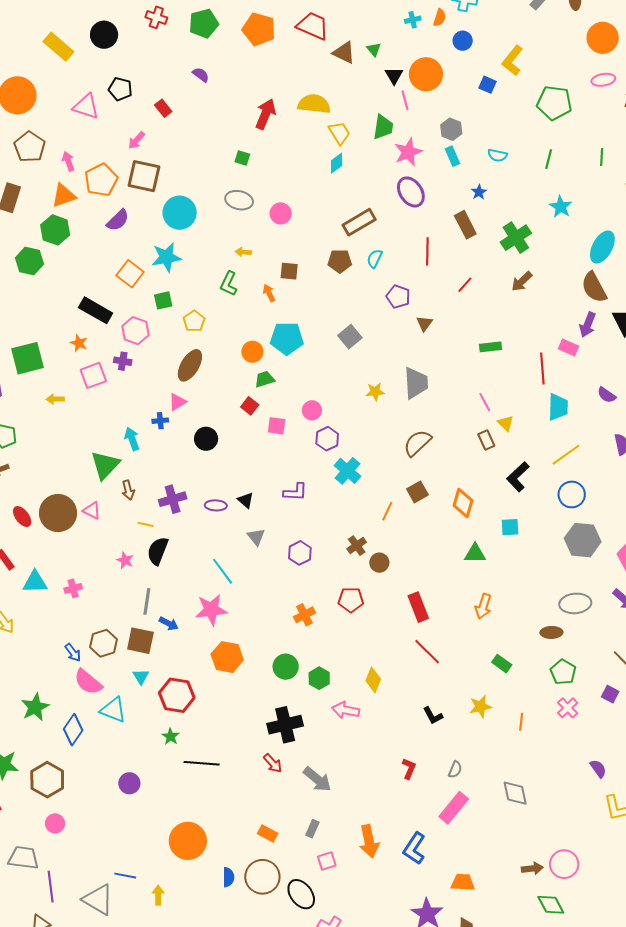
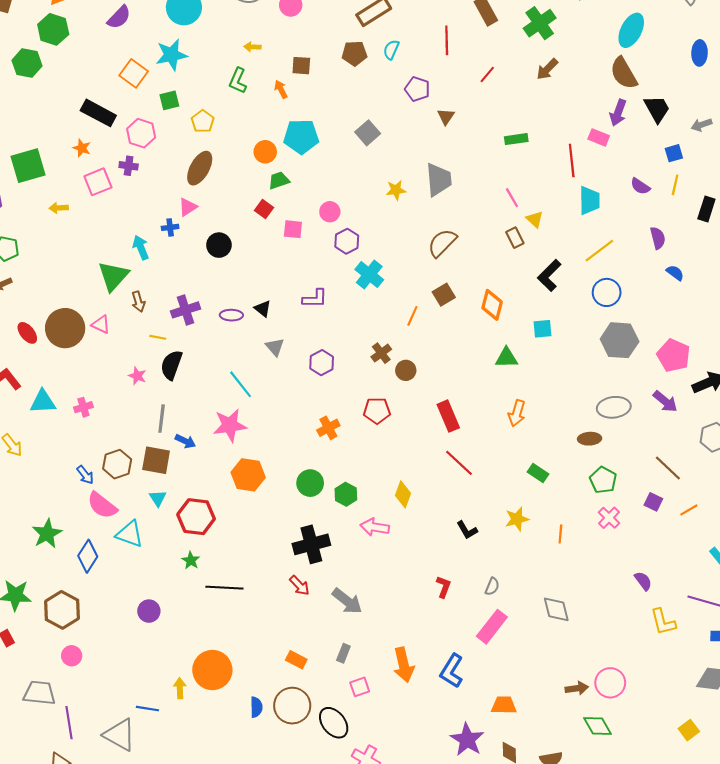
yellow arrow: (158, 895) -> (180, 688), moved

